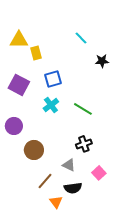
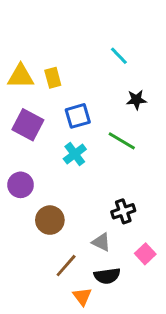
yellow triangle: (19, 40) -> (21, 76), moved
black star: (102, 61) -> (136, 100), moved
green line: (83, 109) -> (122, 141), moved

